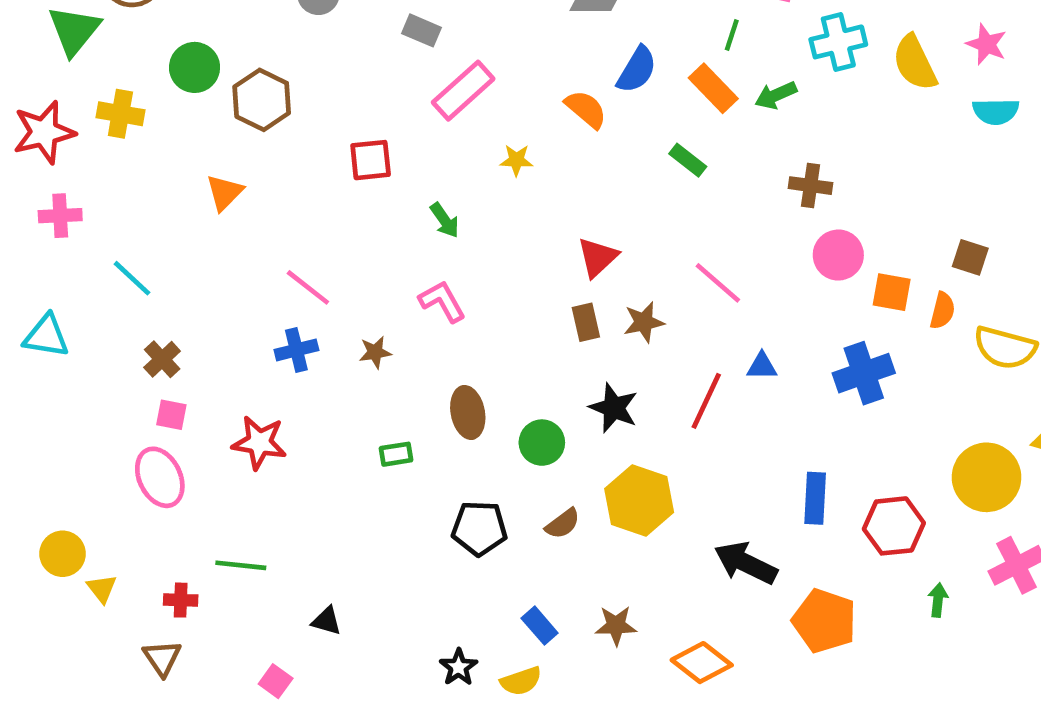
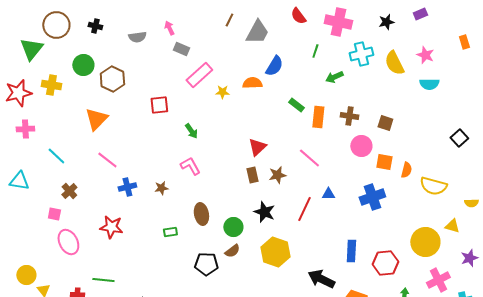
orange rectangle: (713, 88) -> (318, 117), moved, turned 50
orange semicircle: (586, 109) -> (252, 83), turned -42
yellow star: (516, 160) -> (222, 92), moved
orange triangle: (225, 192) -> (96, 119), size x1.4
brown square: (970, 257) -> (385, 123), moved
pink line: (308, 287) -> (107, 160), moved
pink square: (171, 415) -> (54, 214), moved
brown semicircle: (563, 524) -> (232, 251), moved

